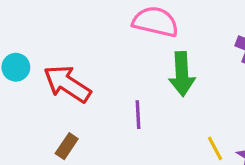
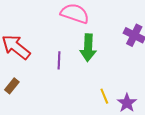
purple line: (138, 115) -> (59, 60), moved

